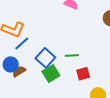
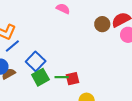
green line: (72, 56) -> (62, 77), moved

